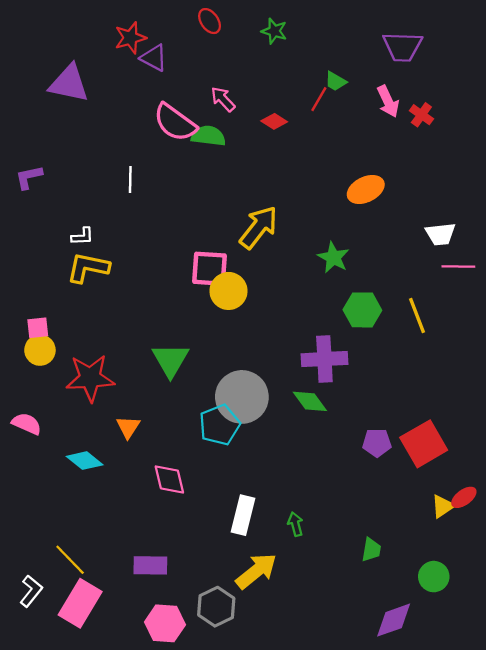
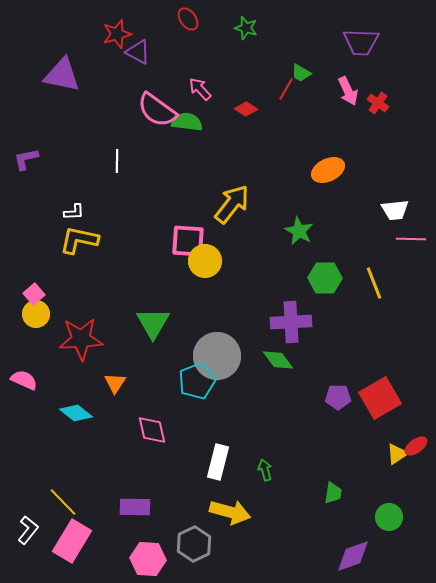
pink square: (38, 328) -> (34, 294), turned -35
yellow arrow: (256, 571) -> (230, 512), turned 54

